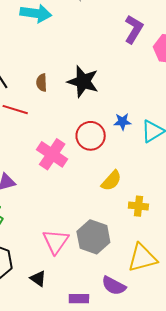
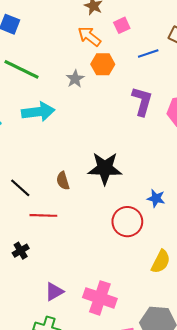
blue star: (123, 122) -> (156, 198), turned 30
pink cross: (52, 154) -> (100, 298), moved

